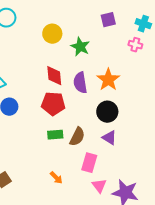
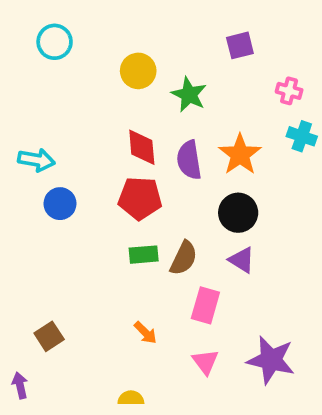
cyan cross: (143, 24) -> (302, 136), moved
pink triangle: (99, 186) -> (205, 362), moved

